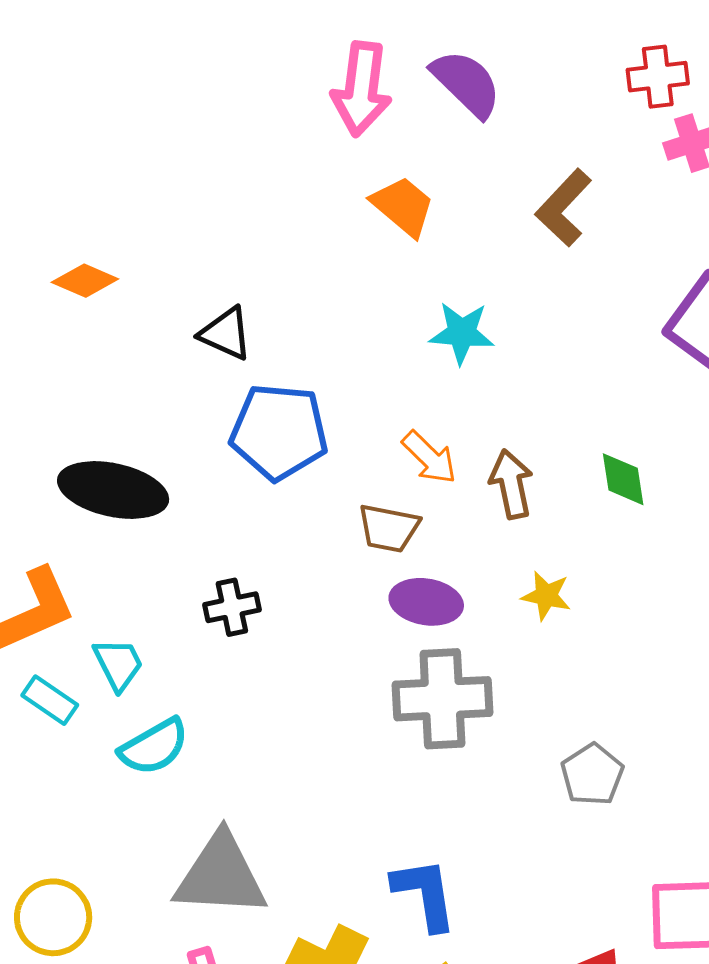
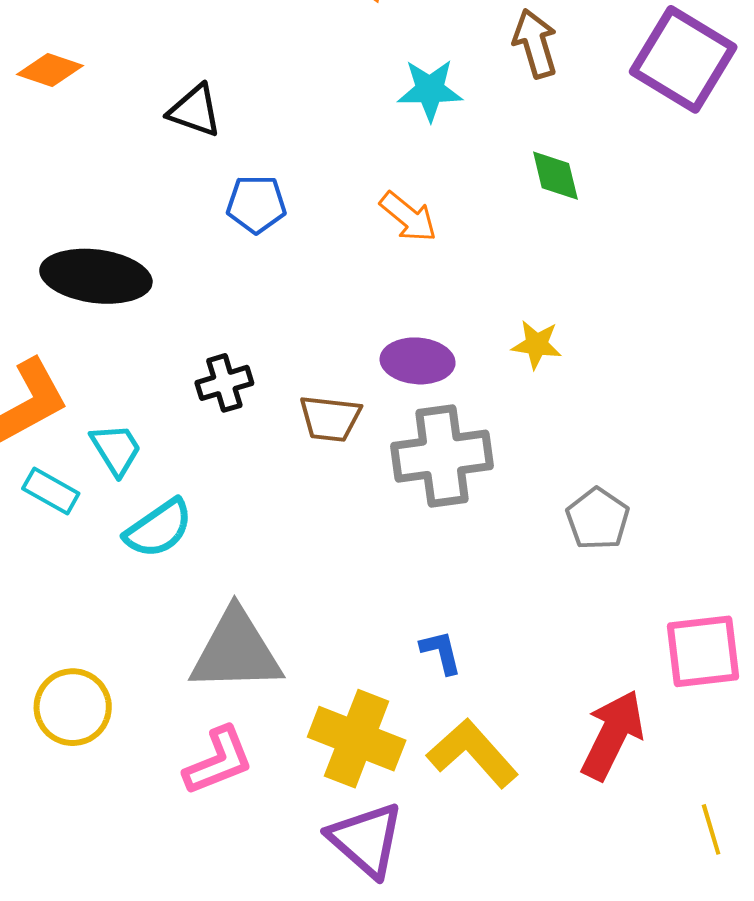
blue pentagon: (279, 432) -> (256, 204), size x0.6
green diamond: (623, 479) -> (555, 176), moved
brown arrow: (511, 484) -> (535, 44), moved
brown trapezoid: (389, 528) -> (330, 418), moved
blue L-shape: (425, 894) -> (441, 652), size x0.6

